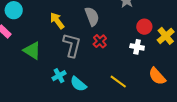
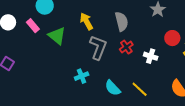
white cross: (137, 47) -> (151, 56), moved
green triangle: (32, 51) -> (57, 36), moved
cyan semicircle: (78, 84) -> (113, 88), moved

